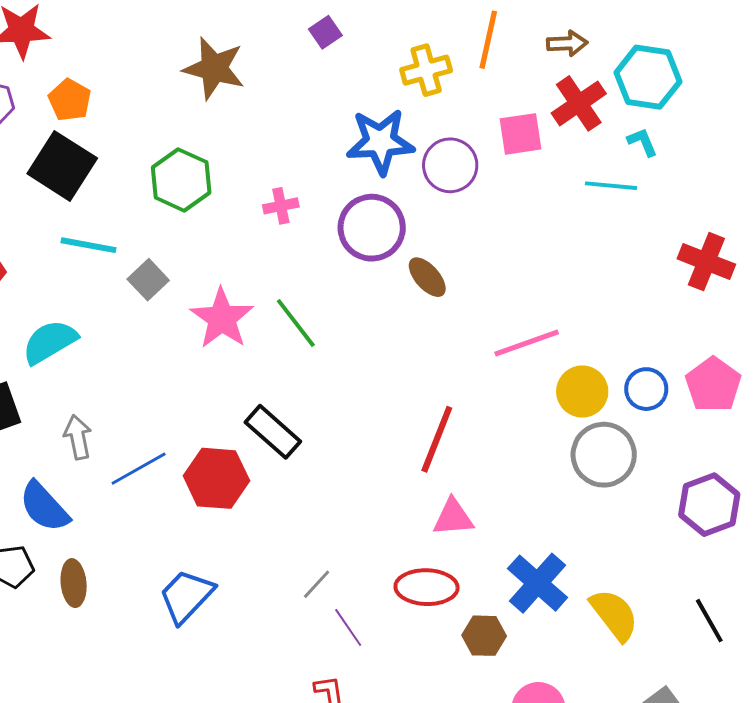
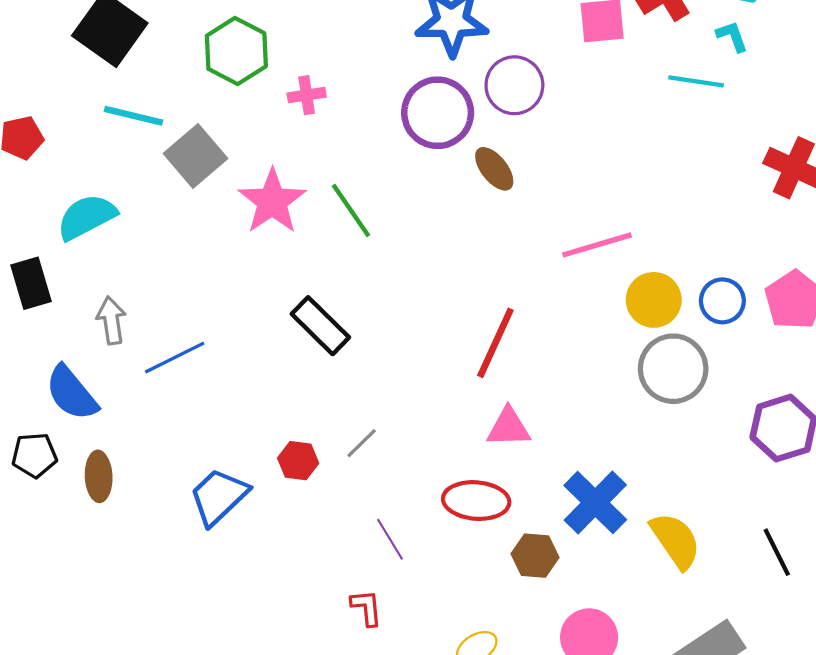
purple circle: (450, 165) -> (514, 85), moved
pink cross: (281, 206) -> (307, 95), moved
gray square: (148, 280) -> (196, 156), size x1.4
red hexagon: (216, 478) -> (298, 461), moved, size x0.6
gray line: (317, 584) -> (362, 443), moved

